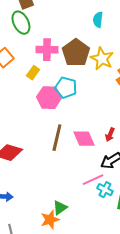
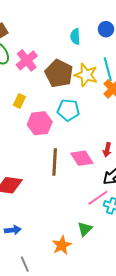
pink cross: (47, 50) -> (27, 60), moved, turned -30
cyan pentagon: (66, 88) -> (68, 110), moved
green triangle: (60, 208) -> (85, 229), moved

